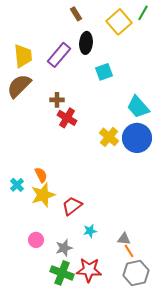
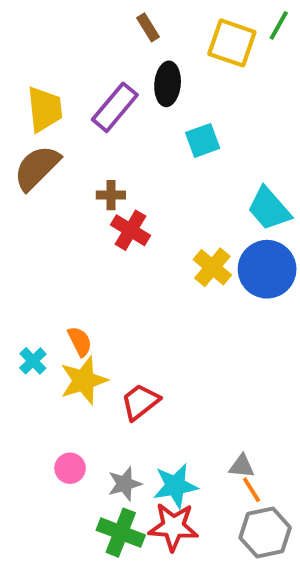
yellow square: (119, 22) -> (232, 43), turned -30
cyan star: (90, 231) -> (175, 486), moved, size x1.6

